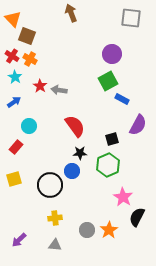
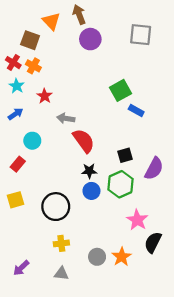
gray square: (131, 18) -> (141, 35), moved
orange triangle: (13, 19) -> (51, 21), moved
purple circle: (112, 54) -> (90, 39), moved
gray arrow: (59, 90) -> (66, 118), moved
purple semicircle: (138, 125) -> (154, 169), moved
blue circle: (72, 171) -> (91, 191), moved

